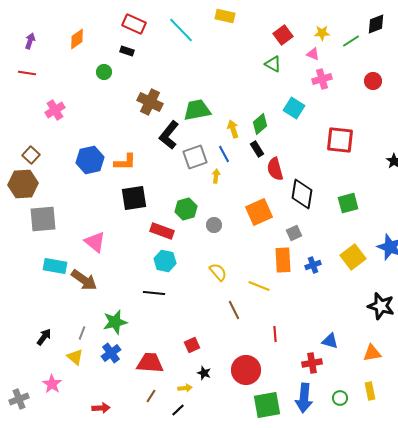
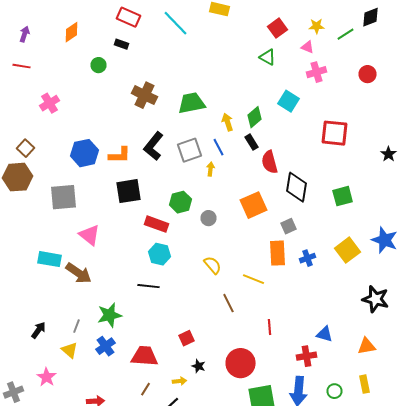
black L-shape: (169, 135) -> (154, 146), moved
gray square: (43, 219) -> (64, 197), moved

